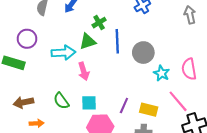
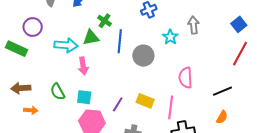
green cross: (99, 23) -> (105, 21), turned -32
cyan star: (162, 73) -> (170, 37), moved
pink line: (178, 101) -> (171, 107), turned 40
yellow rectangle: (149, 110) -> (145, 101), moved

